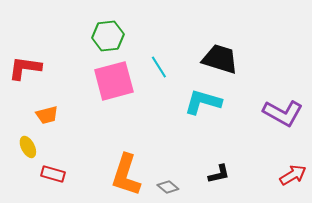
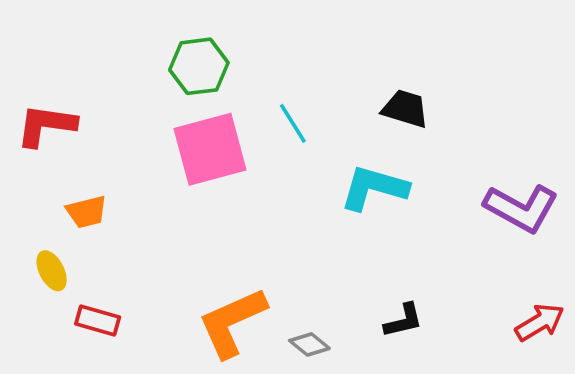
black trapezoid: (220, 59) -> (405, 109), size x0.7
orange L-shape: (126, 175) -> (232, 322), turned 48

